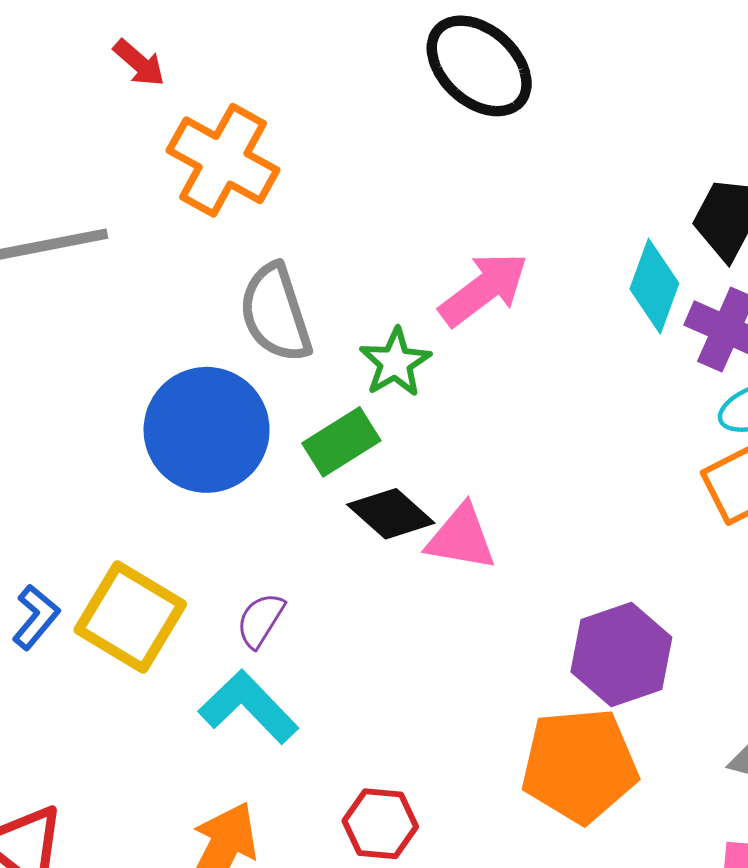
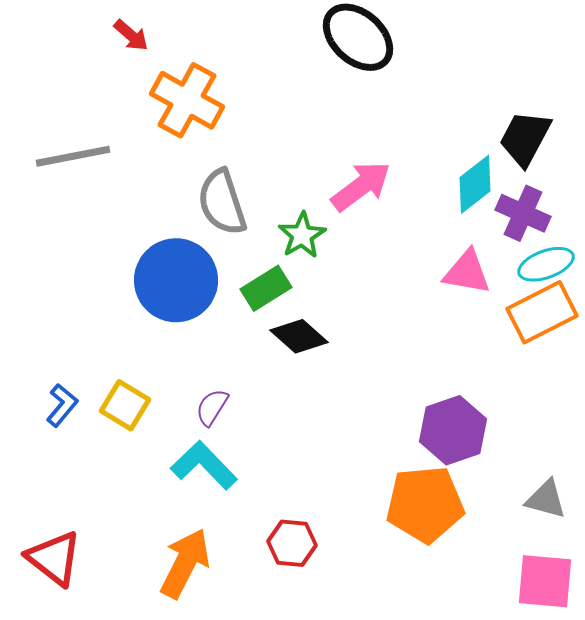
cyan diamond: (654, 286) -> (475, 184), turned 32
pink triangle: (461, 538) -> (467, 272), moved
yellow square: (130, 617) -> (125, 405), size x0.7

